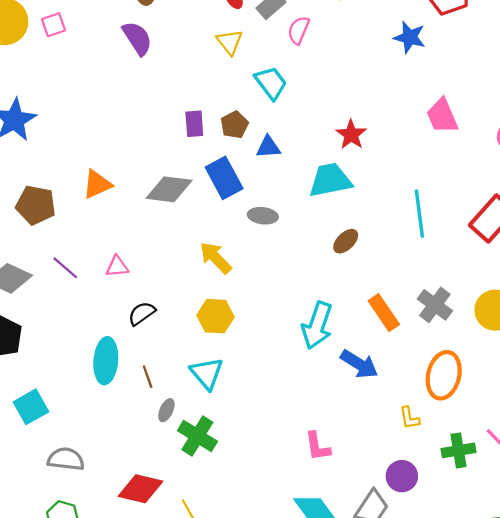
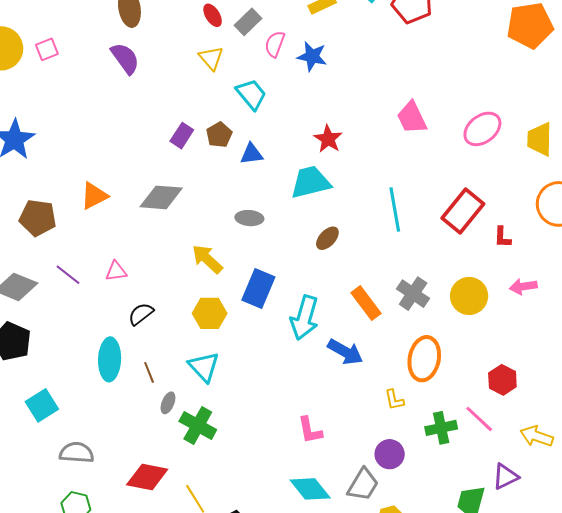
blue star: (410, 37) -> (312, 56), moved
purple rectangle: (194, 124) -> (182, 136), turned 40
blue rectangle: (224, 178) -> (258, 288), moved, turned 54

